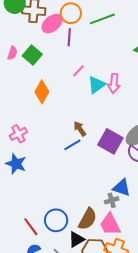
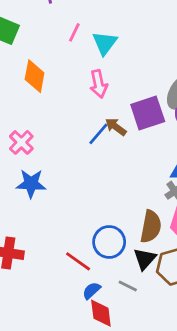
pink arrow: (114, 83) -> (99, 84), moved
brown arrow: (80, 129) -> (116, 127), moved
purple square: (110, 141) -> (148, 113), turned -30

